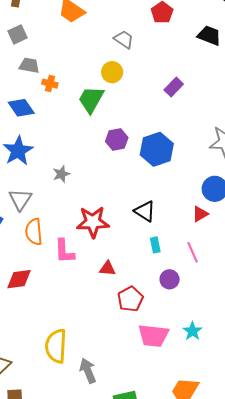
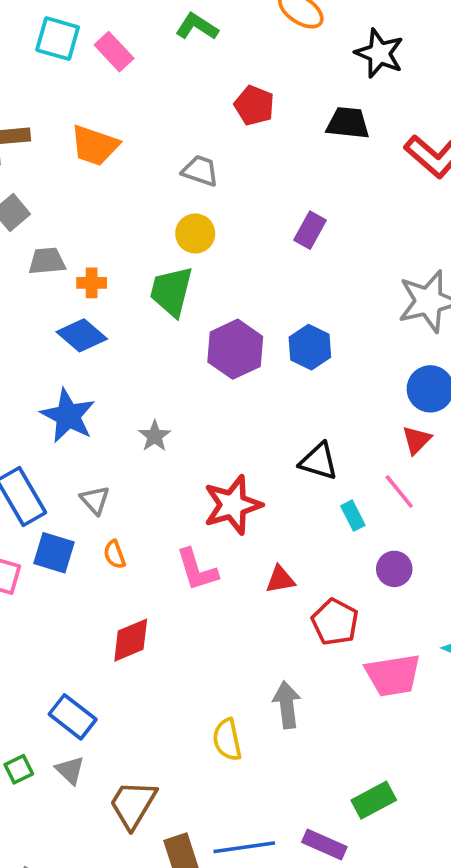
blue diamond: (21, 108) -> (82, 335), moved
purple hexagon: (117, 139) -> (235, 349), size x1.4
blue hexagon: (157, 149) -> (310, 347), size x0.7
gray triangle: (20, 200) -> (95, 500), size x0.7
orange semicircle: (34, 232) -> (115, 554), moved, size x0.6
pink line: (193, 252) -> (399, 491), moved
yellow semicircle: (56, 346) -> (227, 740), size x0.7
gray arrow: (88, 371) -> (287, 705), moved, turned 30

